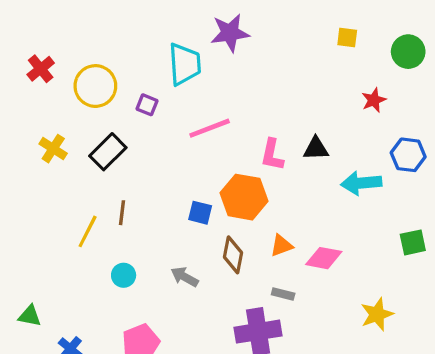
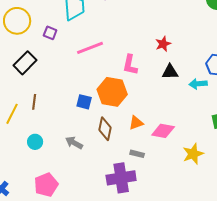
red star: (374, 100) -> (163, 44), moved
black triangle: (316, 149) -> (170, 72), moved
cyan arrow: (361, 183) -> (198, 84), moved, size x0.7
yellow star: (377, 314) -> (193, 154), moved

